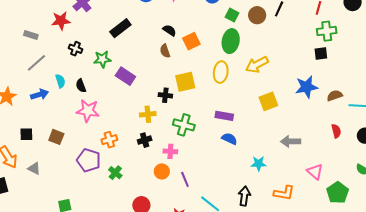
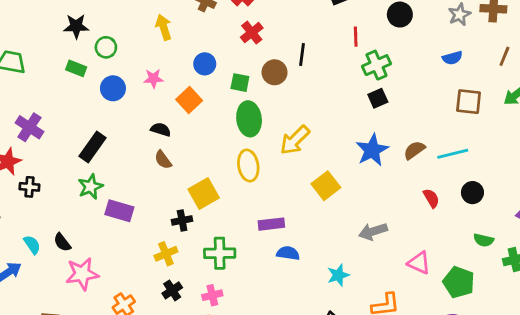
orange square: (191, 41) -> (189, 100), moved
black cross: (75, 49) -> (29, 187), moved
green star: (102, 59) -> (91, 187), moved

